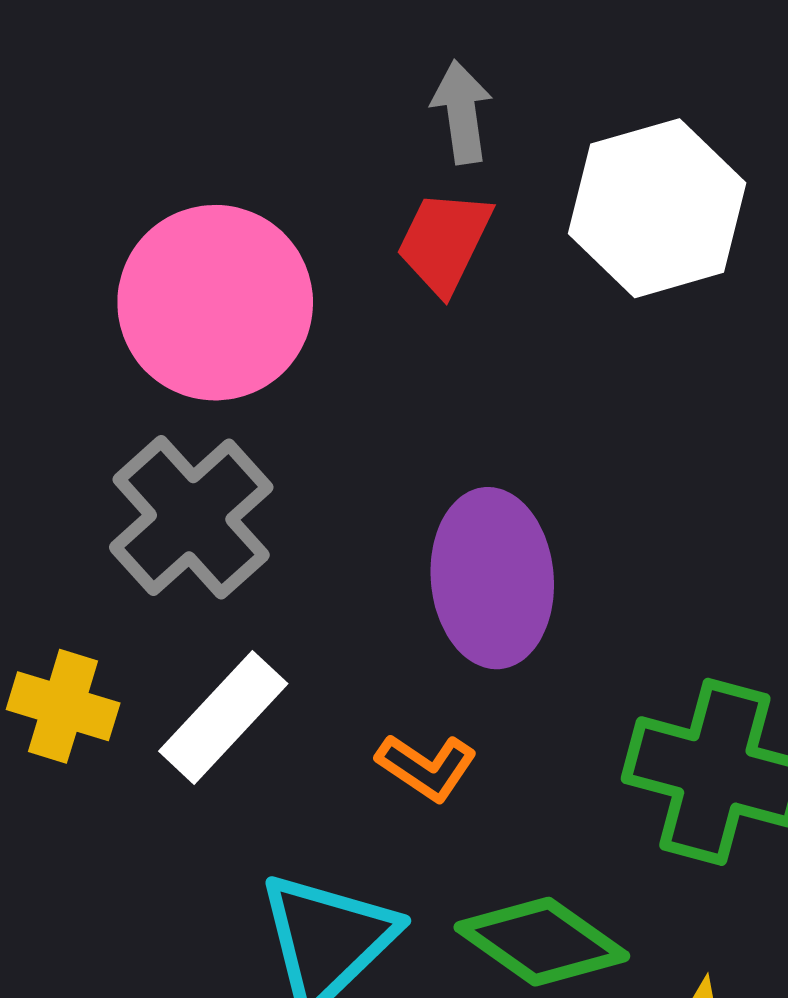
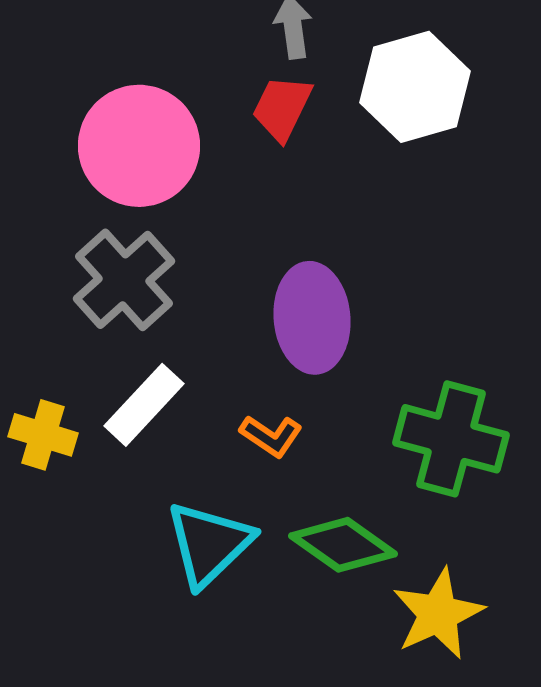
yellow cross: (63, 706) -> (43, 435), moved

